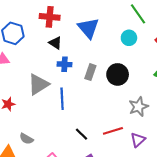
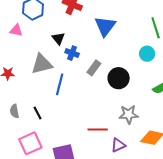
cyan circle: (129, 38) -> (147, 54), moved
black triangle: (55, 43) -> (58, 38), moved
black line: (81, 134) -> (37, 113), moved
gray semicircle: (26, 139) -> (14, 111), turned 32

